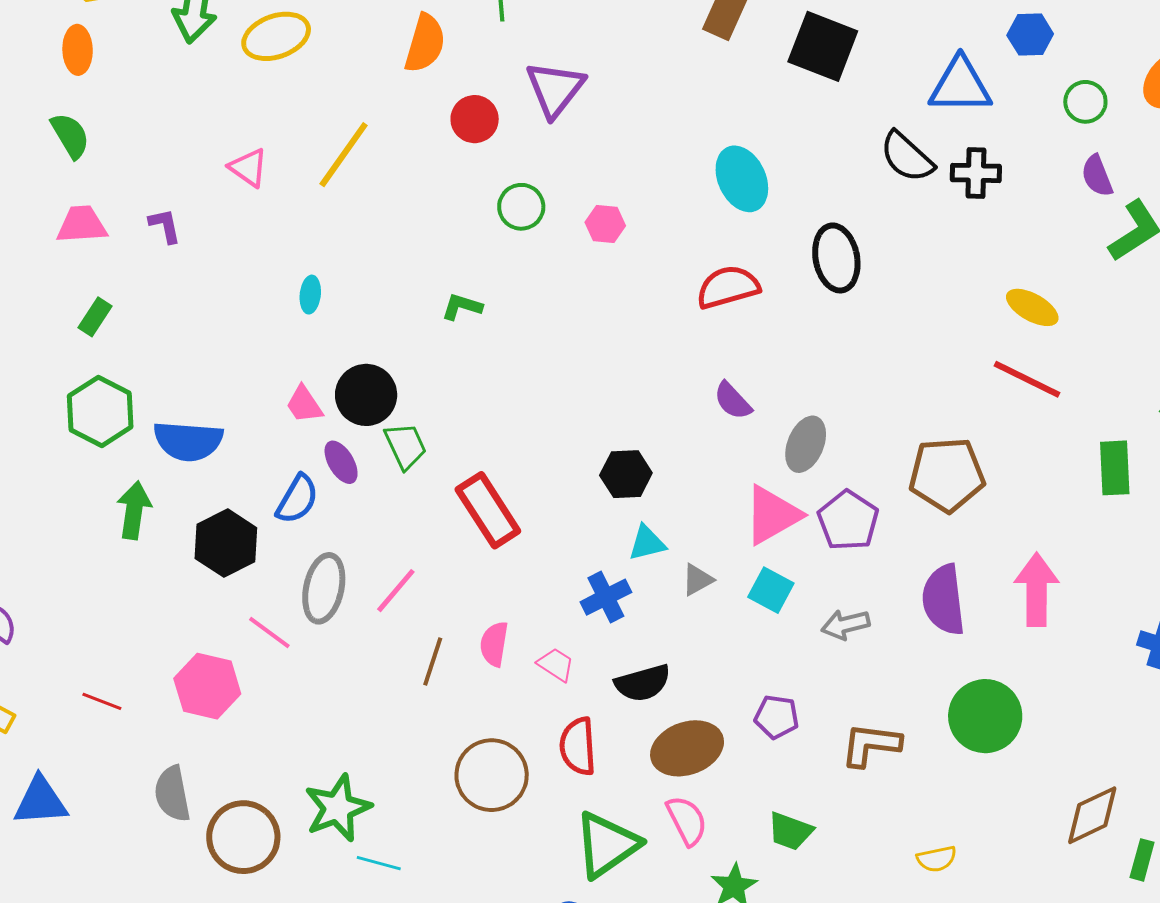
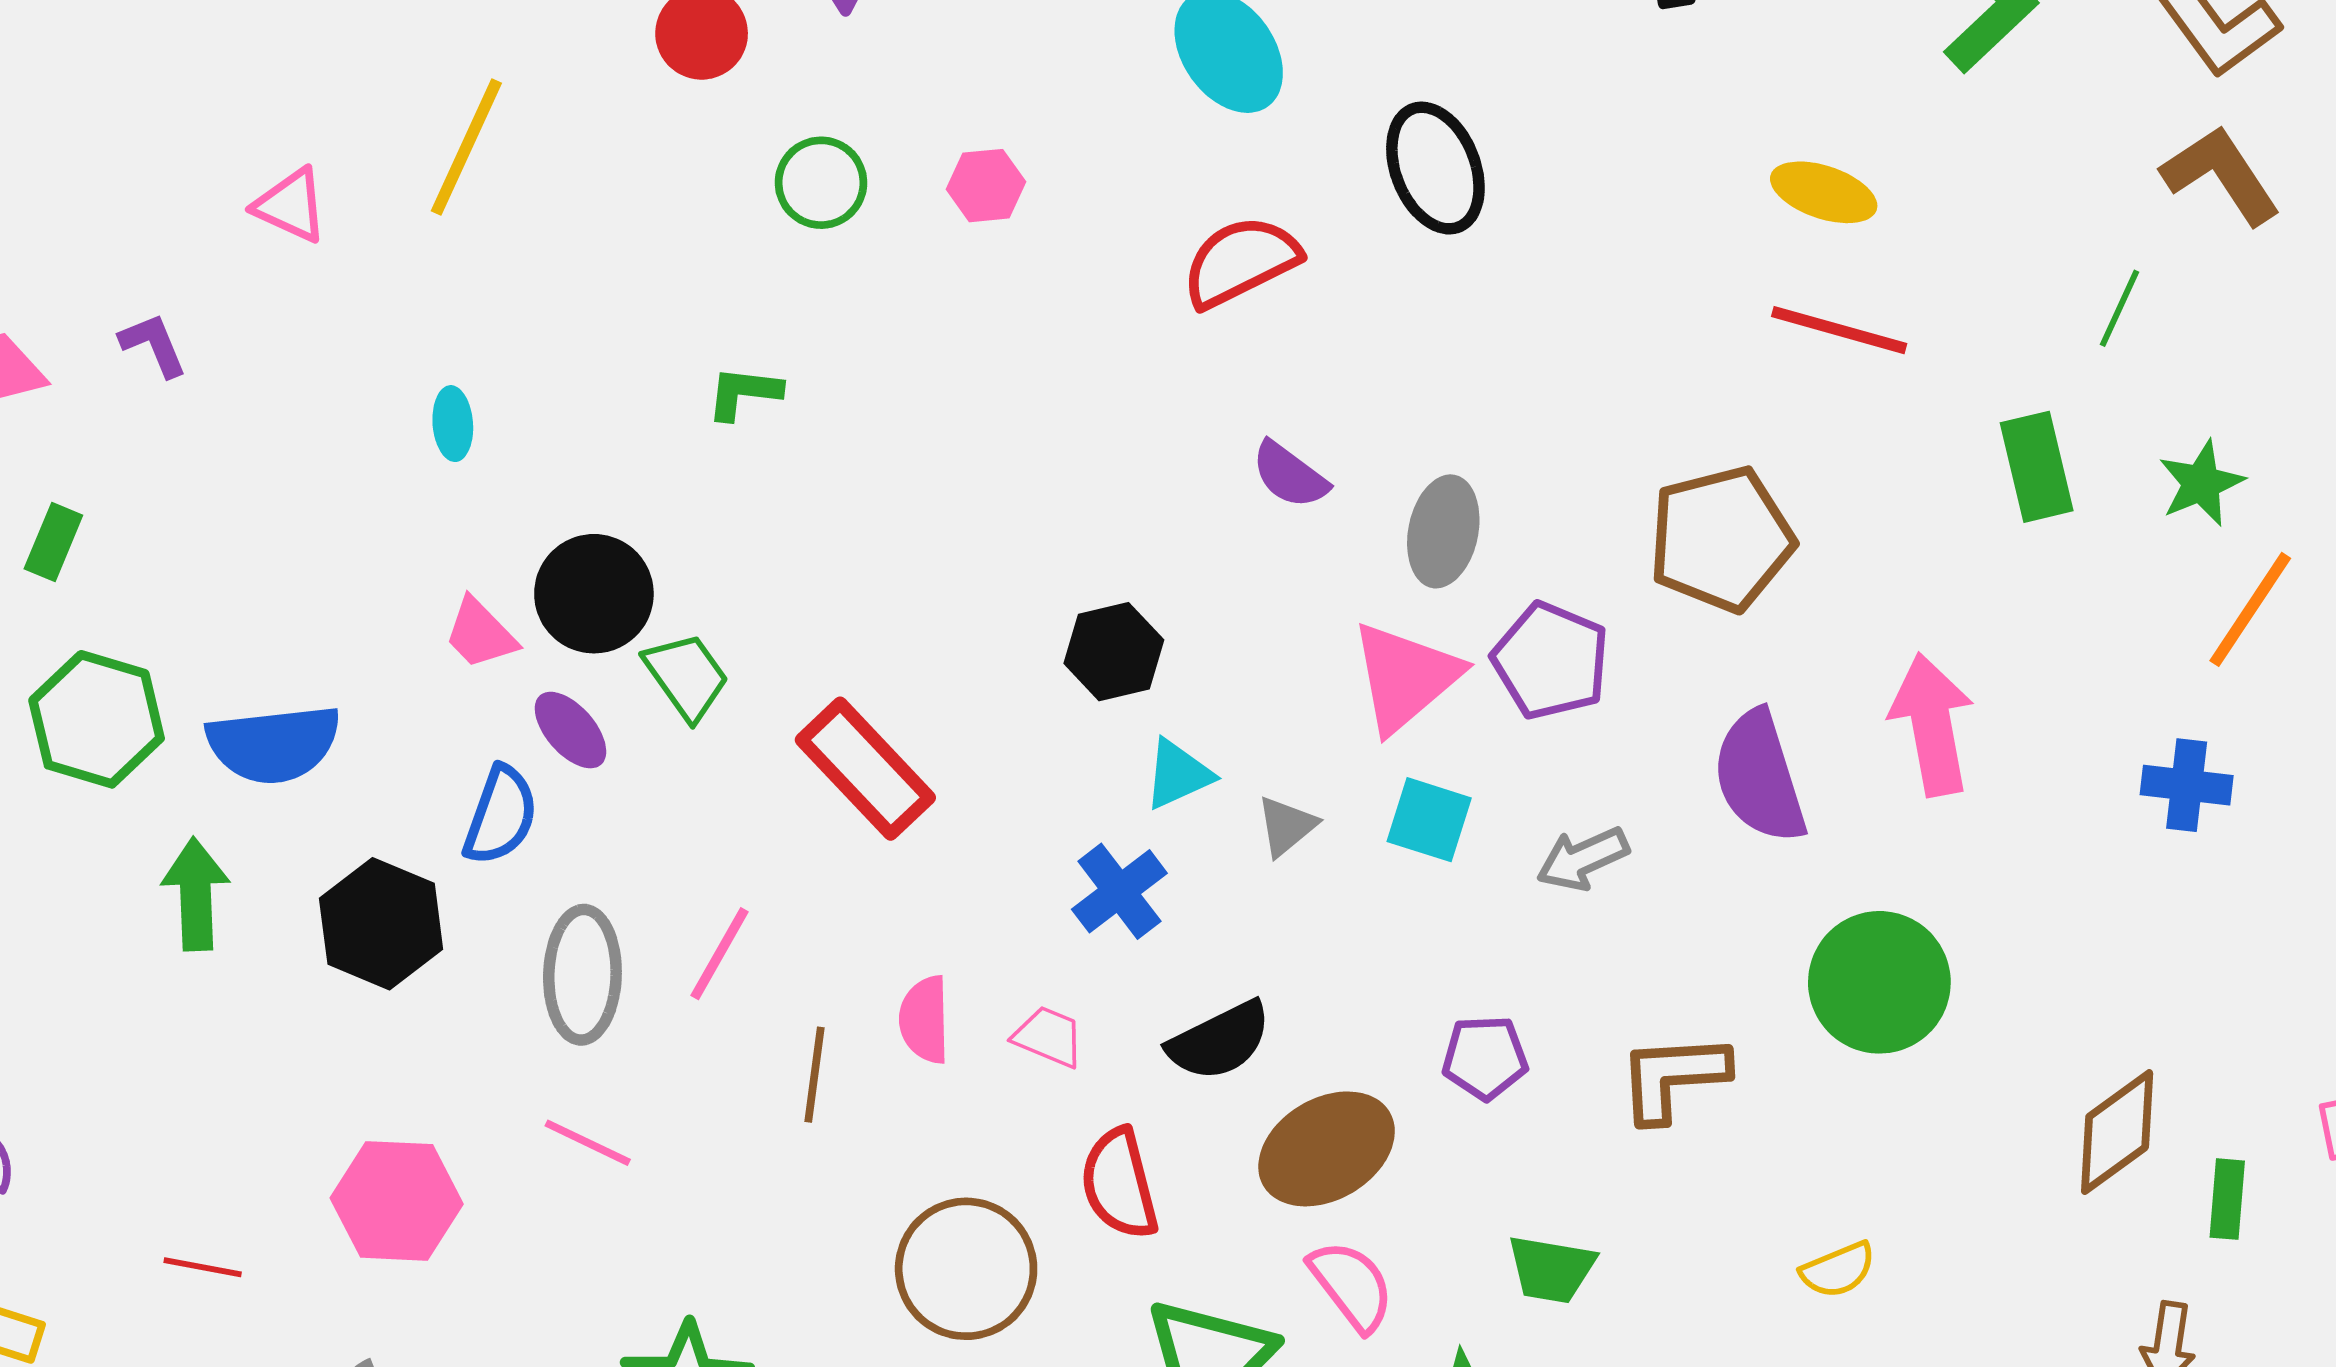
pink line: (269, 632) -> (588, 1143), moved

